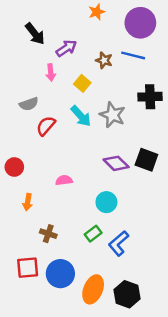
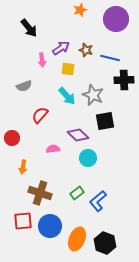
purple arrow: (66, 48) -> (61, 48), moved
blue line: (133, 55) -> (110, 58), moved
yellow square: (82, 83) -> (68, 69), turned -32
red semicircle: (46, 126) -> (40, 115), moved
black square: (146, 160) -> (105, 121), moved, turned -30
purple diamond: (116, 163) -> (78, 135), moved
cyan circle: (106, 202) -> (88, 158), moved
brown cross: (48, 234) -> (40, 193), size x1.6

